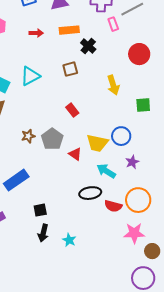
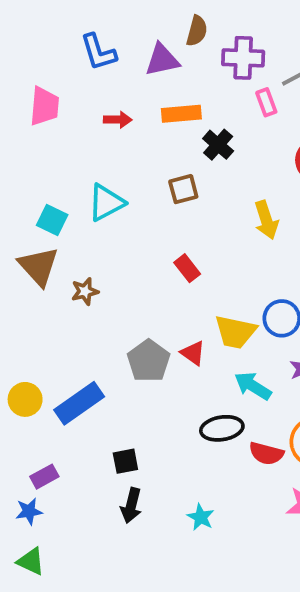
brown star: (28, 136) -> (85, 291), moved
gray pentagon: (52, 139) -> (149, 361), moved
cyan star: (69, 240) -> (201, 517), moved

